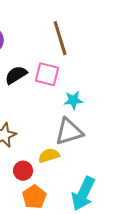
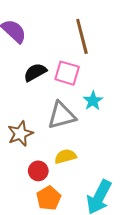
cyan star: (73, 100) -> (93, 101), turned -30
gray triangle: (69, 132) -> (62, 115), moved

